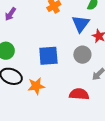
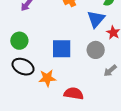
red semicircle: (79, 94) -> (74, 93), moved

